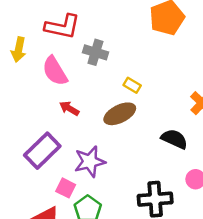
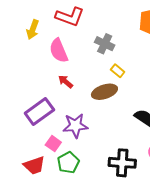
gray cross: (95, 52) -> (105, 44), moved

